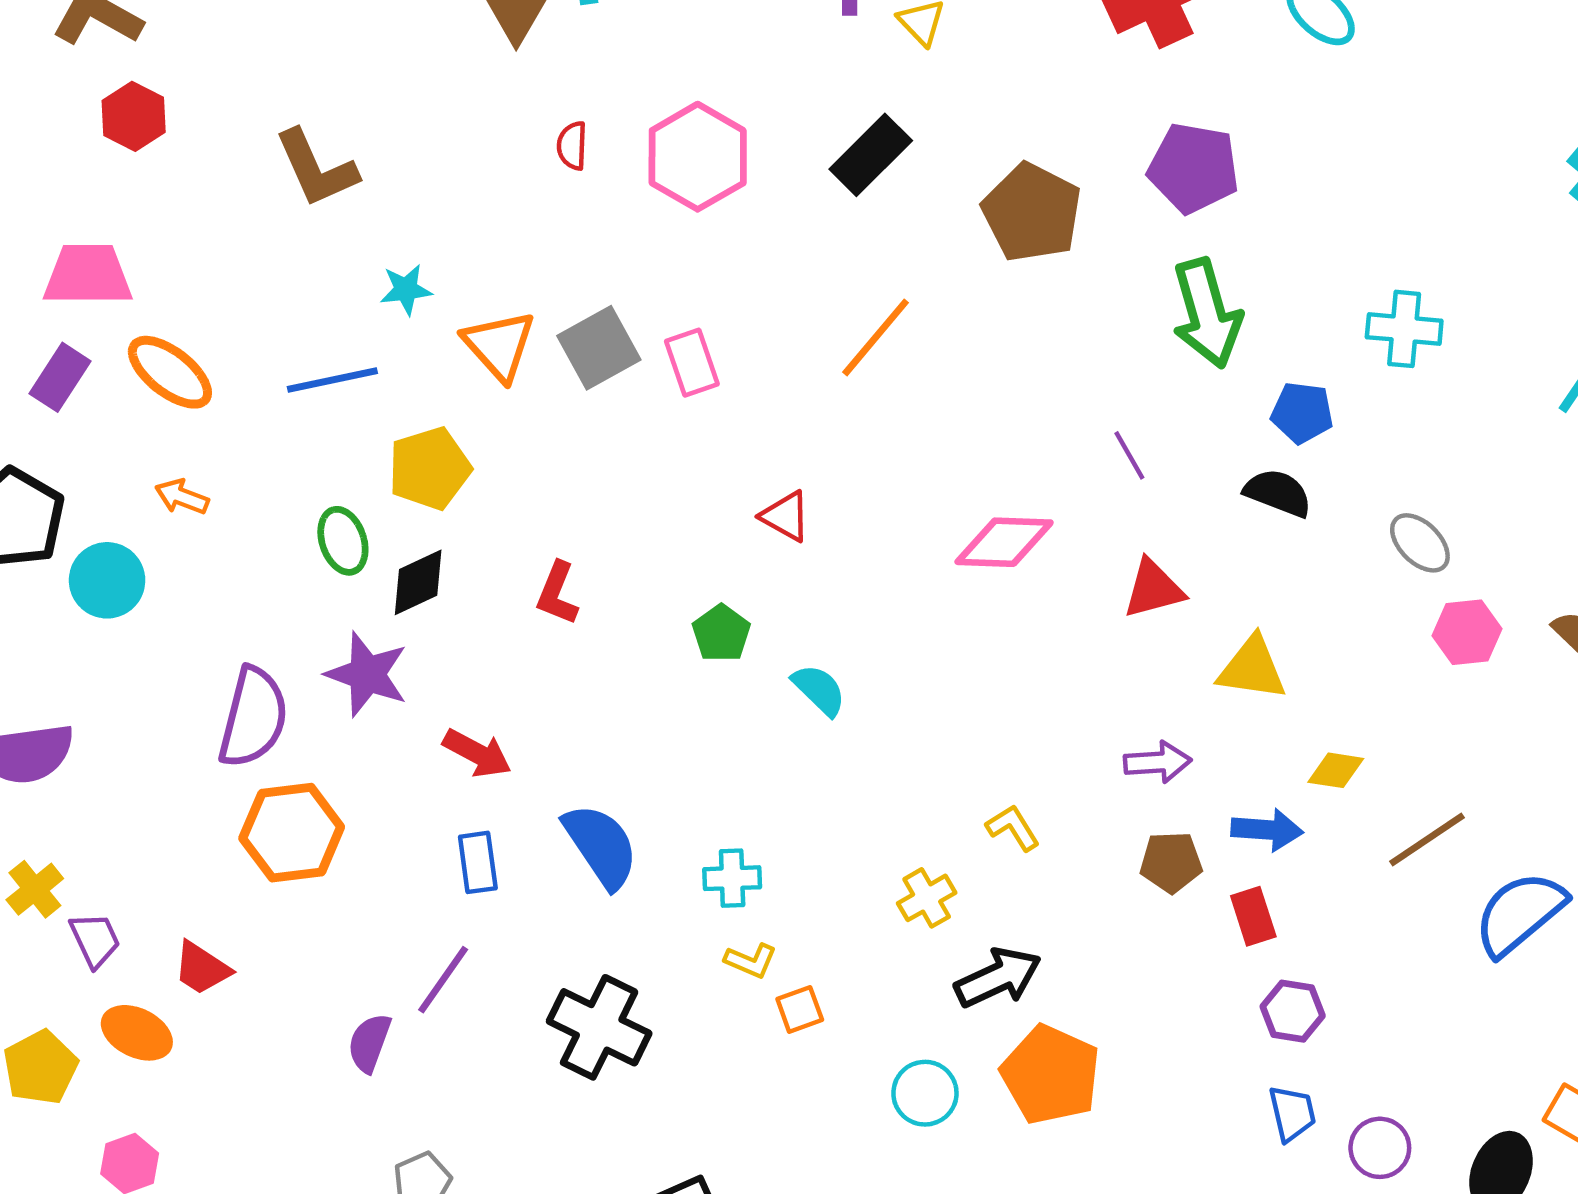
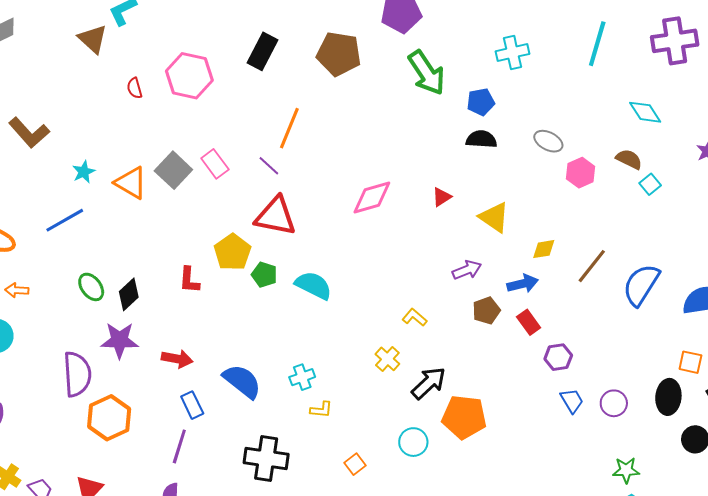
purple line: (1129, 455) -> (269, 166), moved
yellow pentagon: (430, 468) -> (233, 252), moved
red triangle: (786, 516) -> (276, 216), size x1.8
red triangle: (1153, 589) -> (442, 197), size x0.7
yellow triangle: (1252, 668) -> (494, 217), turned 44
cyan semicircle: (819, 690) -> (313, 285), size x1.4
purple line: (443, 980) -> (179, 446), moved
orange square: (800, 1009) -> (355, 464), moved

